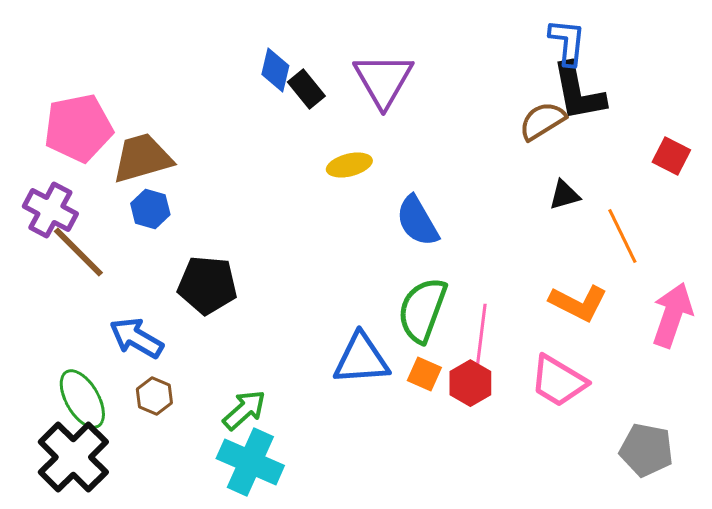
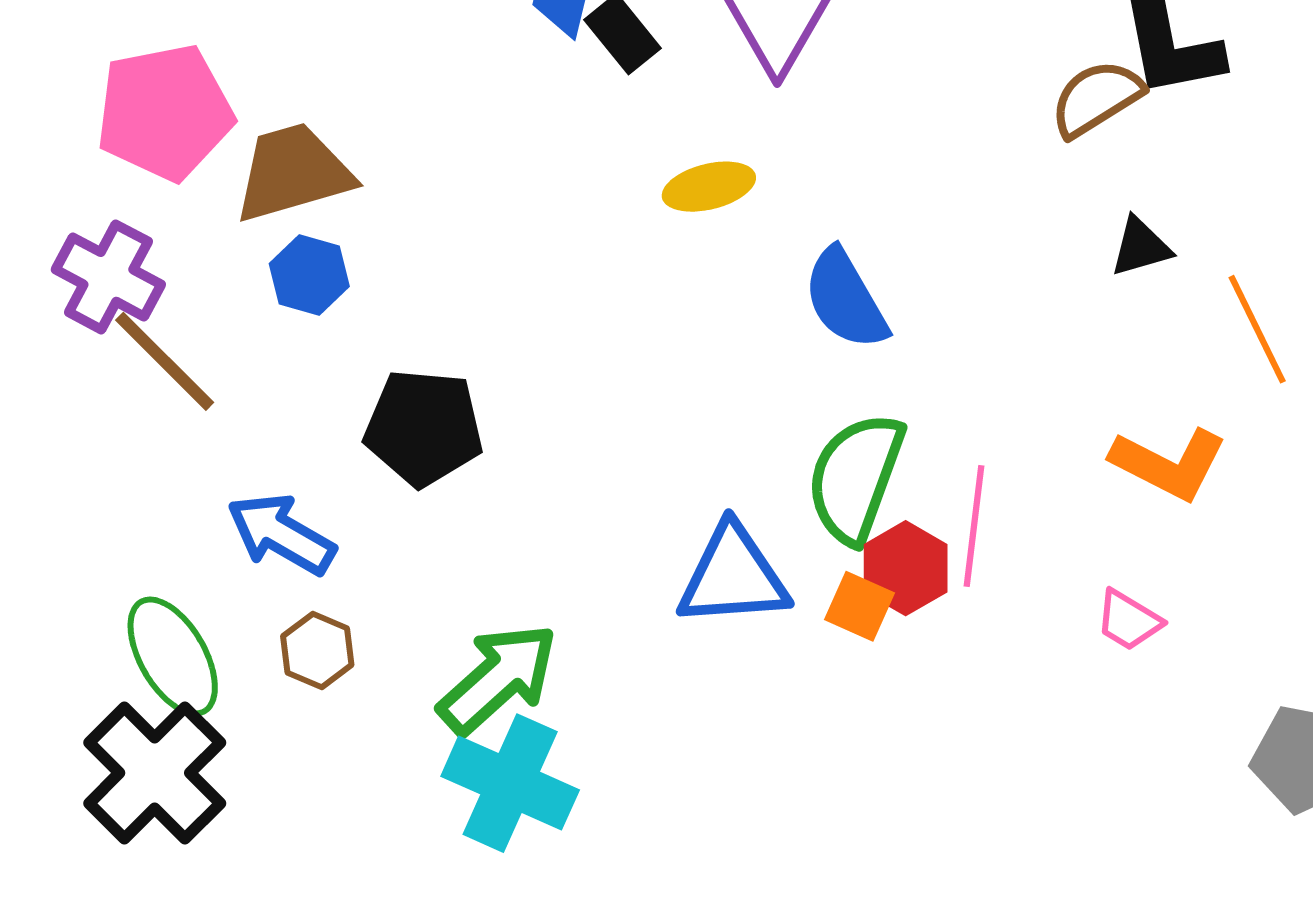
pink trapezoid: (558, 381) -> (1129, 620), size x0.6
red hexagon: (470, 383) -> (906, 568), moved
green arrow: (244, 410) -> (498, 679), size x1.4

